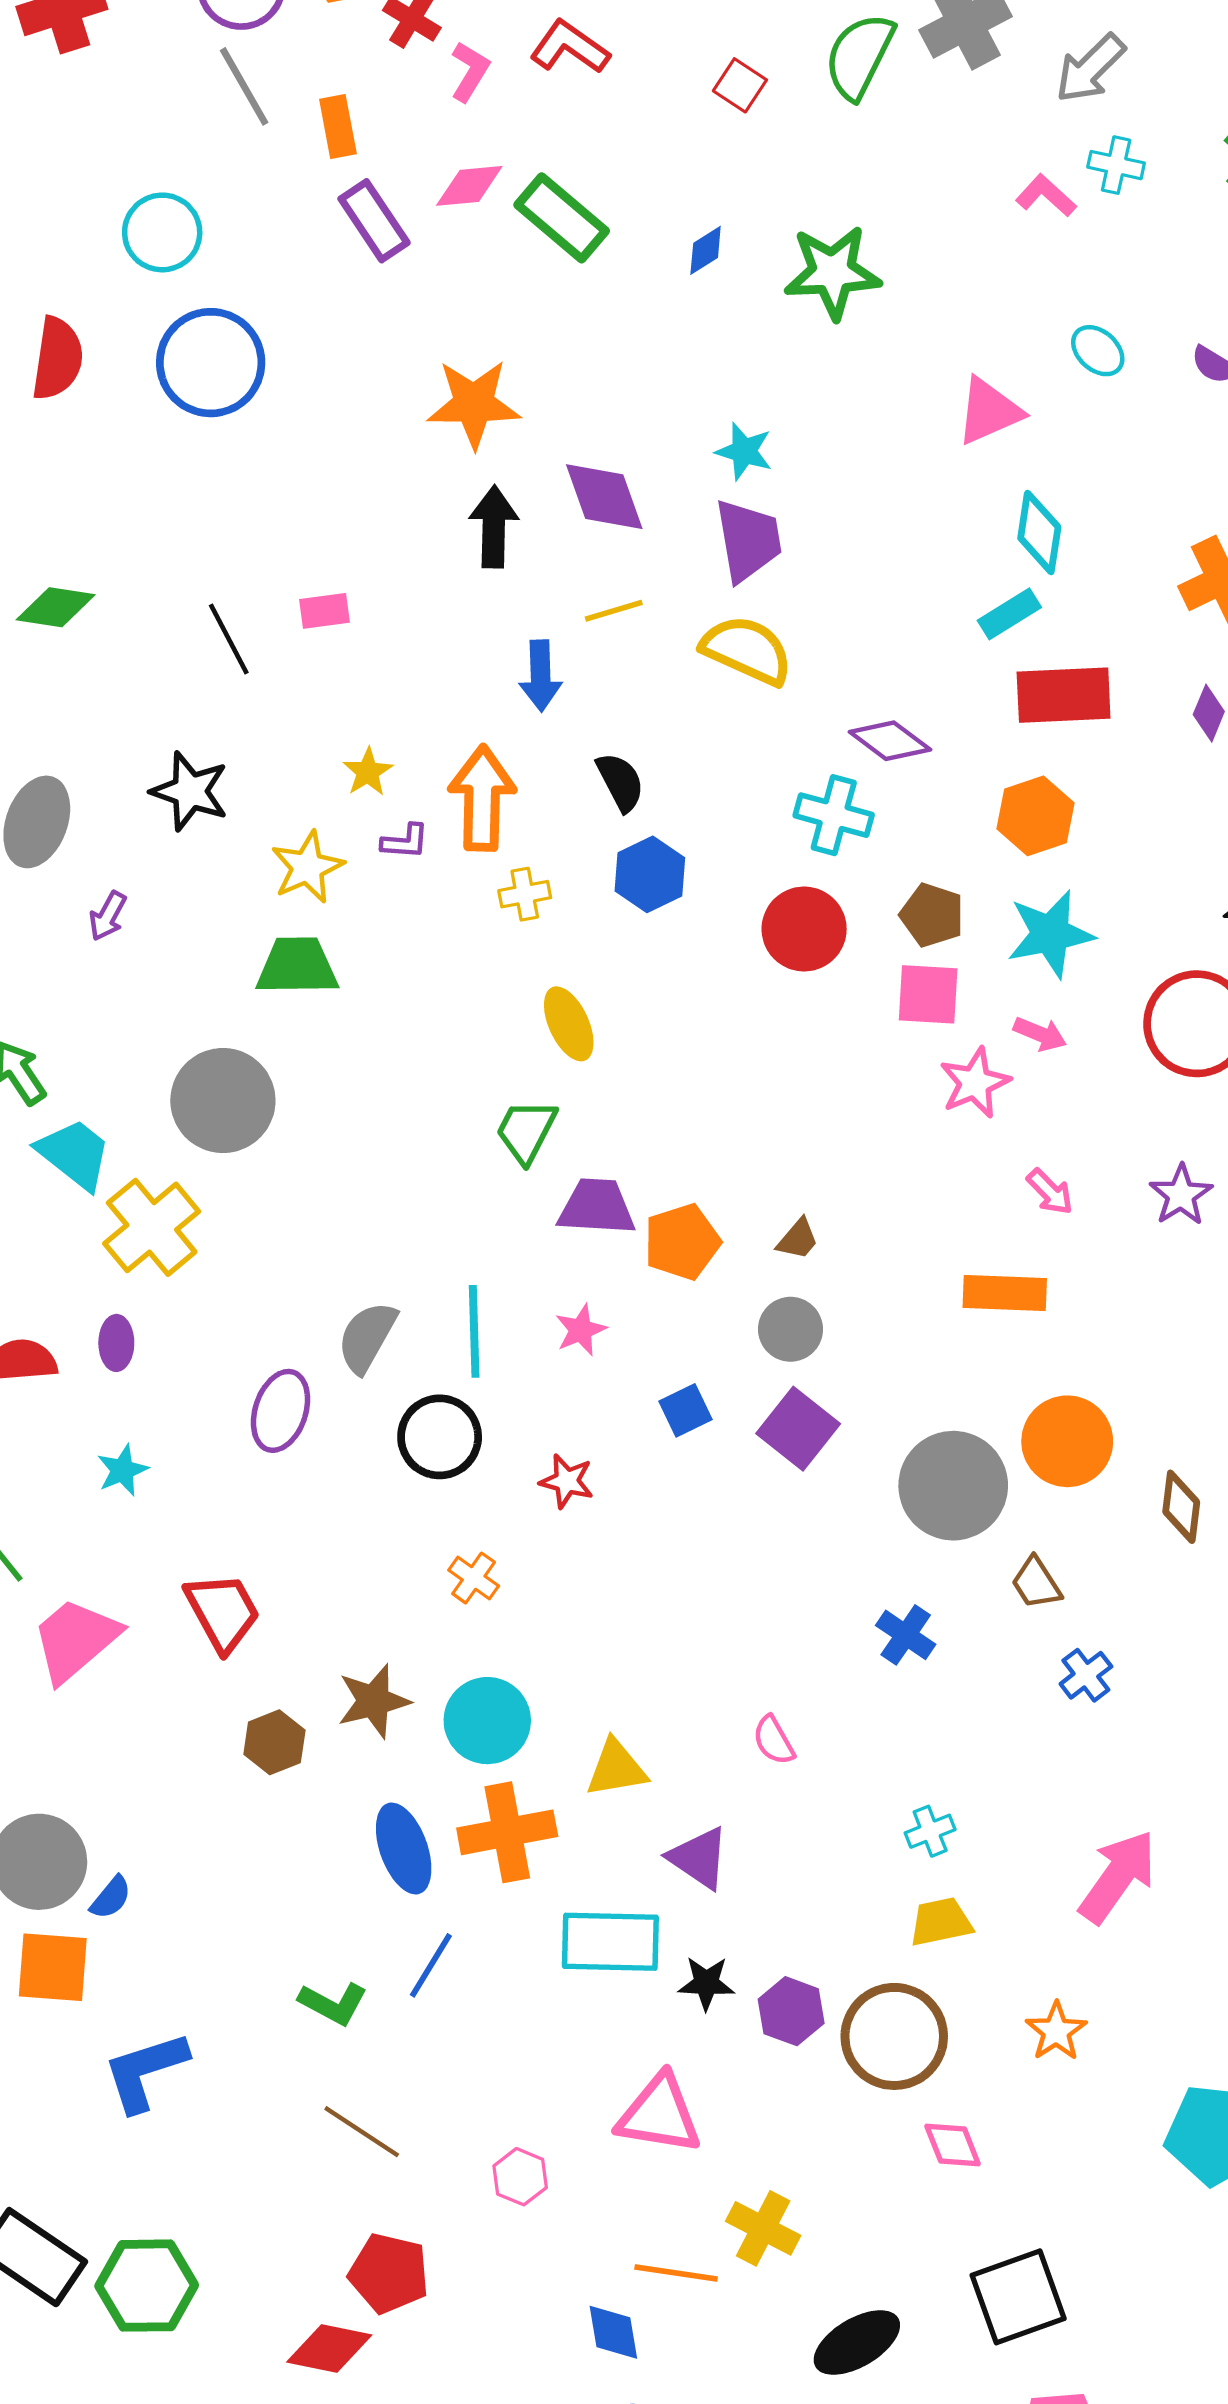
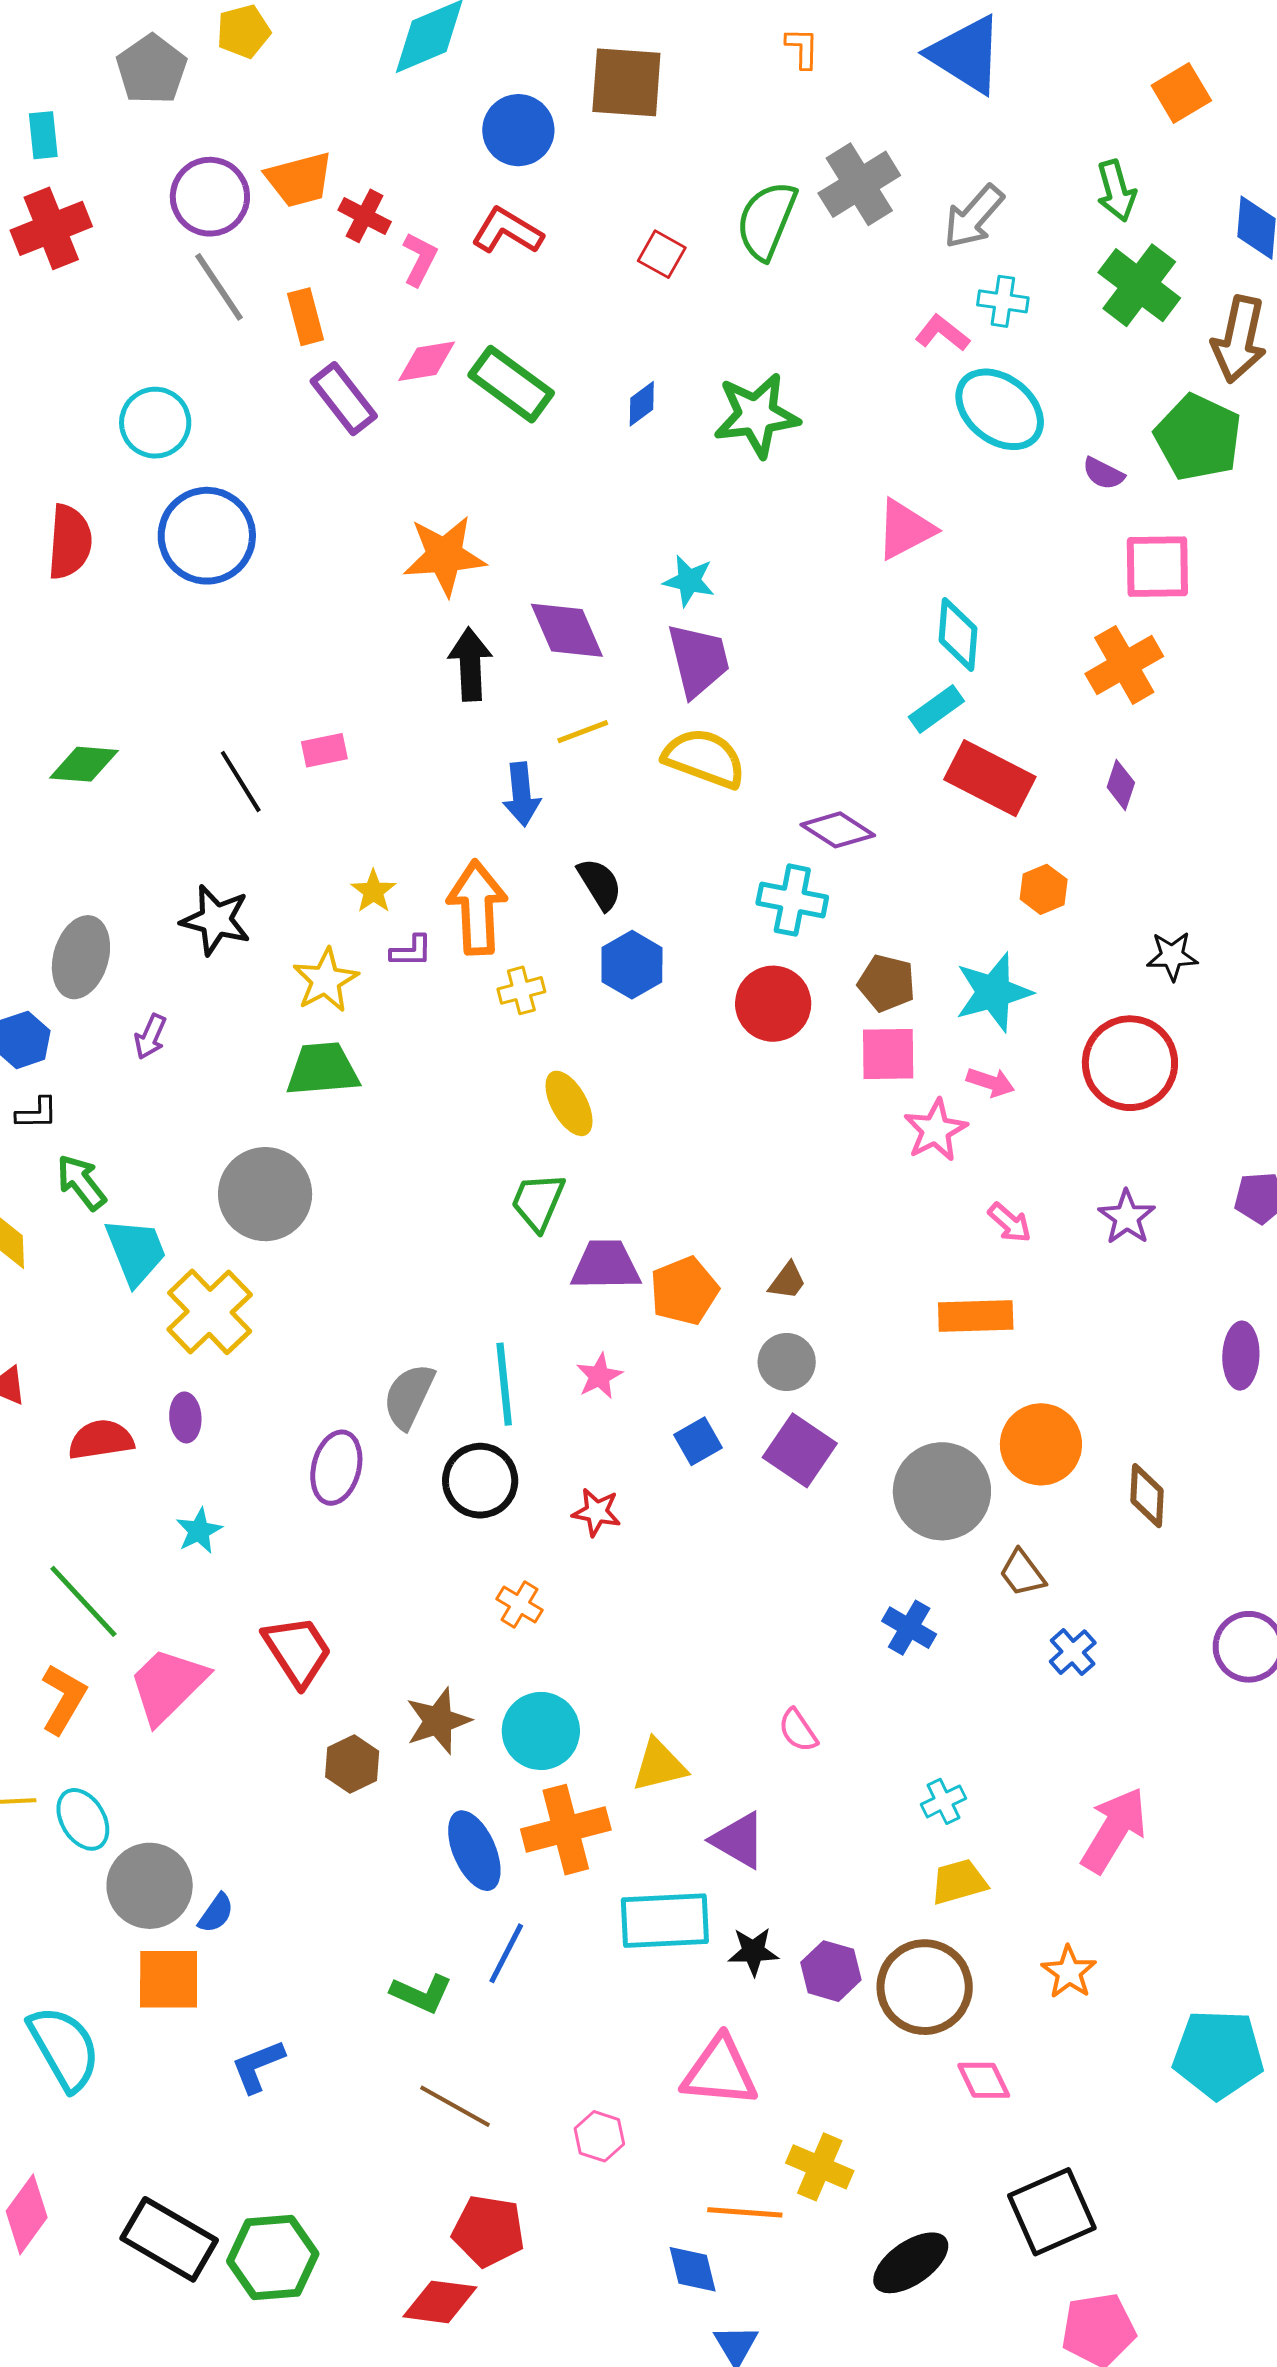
cyan ellipse: (1098, 351) -> (1000, 409), moved, size x1.8
red rectangle: (1064, 695) -> (990, 778), turned 34
orange hexagon: (1036, 816) -> (1044, 889), moved, size x0.7
cyan trapezoid: (74, 1154) -> (136, 1251), turned 34
blue L-shape: (145, 2071) -> (258, 2066), size x0.7

